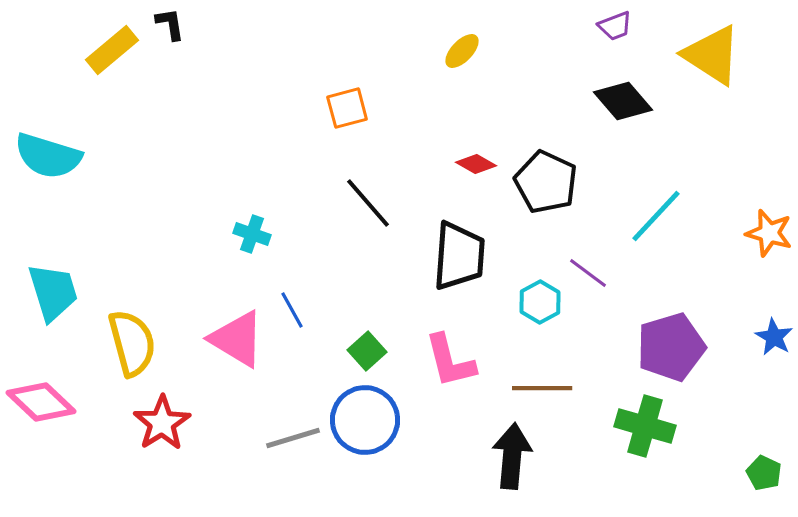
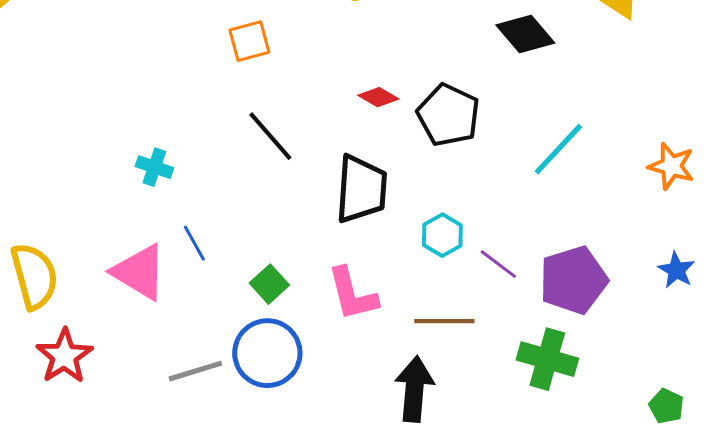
purple line: (588, 273) -> (498, 264), moved

